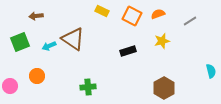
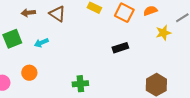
brown triangle: (73, 39) -> (57, 14), moved, size x0.7
yellow star: (162, 41) -> (163, 33), moved

